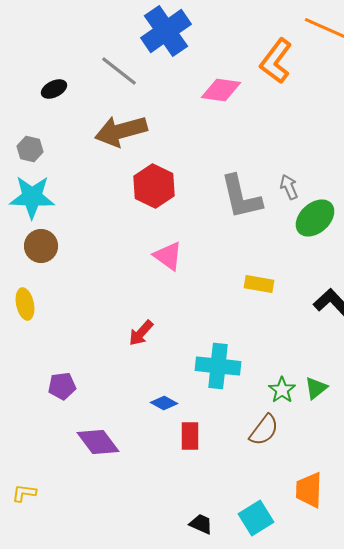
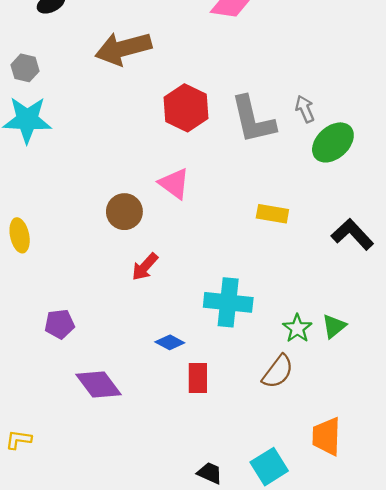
red hexagon: (154, 186) -> (186, 108), moved
brown circle: (41, 246) -> (124, 212), moved

